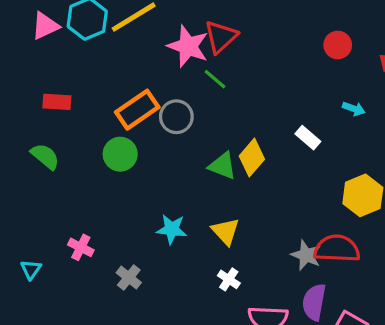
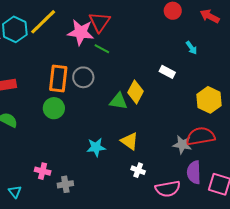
cyan arrow: (354, 109) -> (191, 48), turned 48
orange rectangle: (137, 110) -> (58, 78), turned -36
gray cross: (129, 278) -> (65, 184), moved, turned -35

